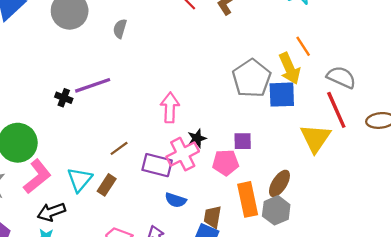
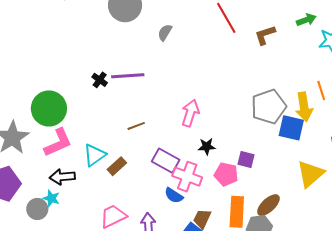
brown line: (119, 148) -> (136, 126), moved
pink cross: (183, 154) -> (187, 177), moved, turned 32

